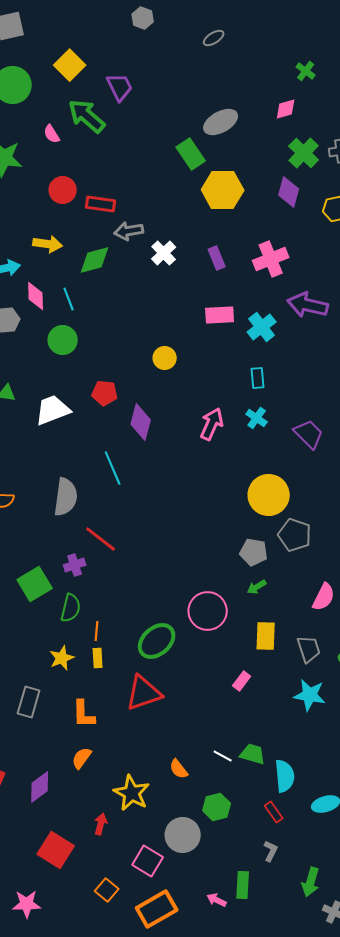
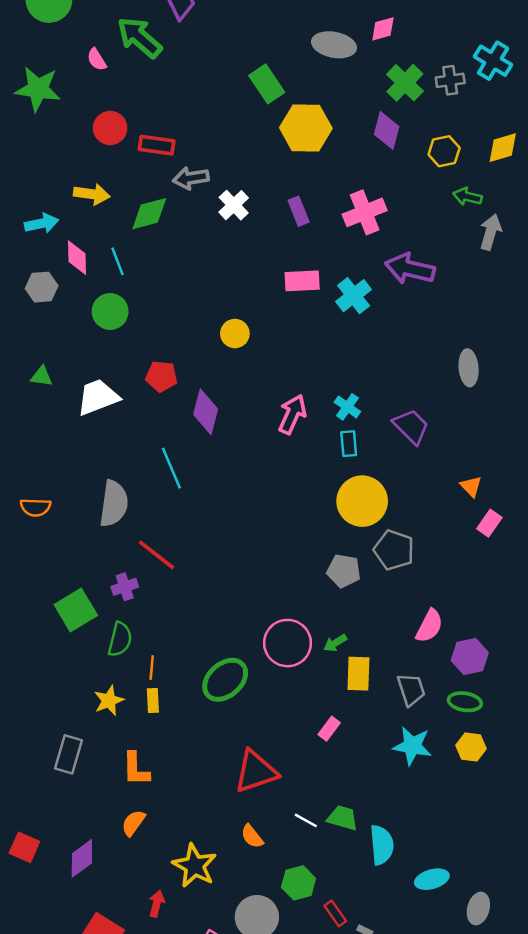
gray ellipse: (221, 122) -> (334, 45), moved, turned 40
cyan rectangle: (258, 378) -> (349, 444), moved
green arrow: (257, 587) -> (335, 643), moved
red triangle: (144, 693) -> (256, 771), moved
red rectangle: (274, 812) -> (335, 913), moved

